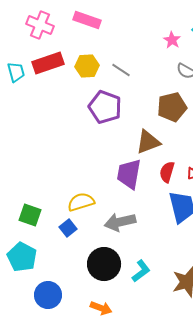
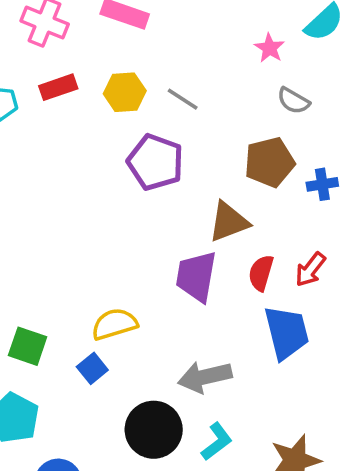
red rectangle: (48, 63) -> (58, 87), size x0.7
gray arrow: (120, 222) -> (205, 377), moved

